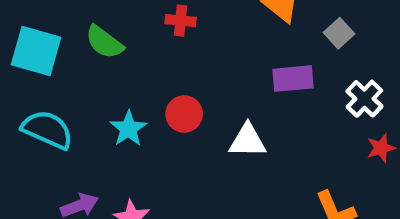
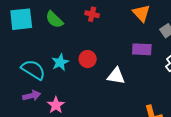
cyan square: (36, 51) -> (21, 19), turned -30
cyan semicircle: (47, 130) -> (33, 70), moved

